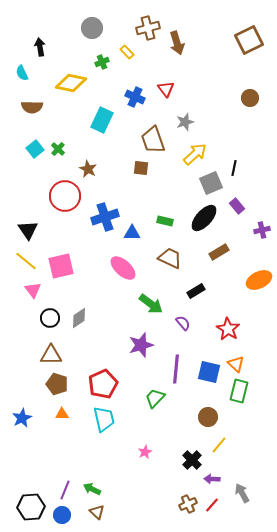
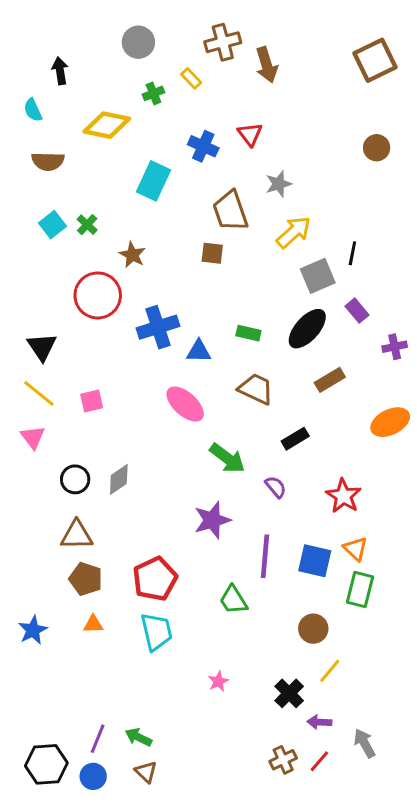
pink square: (61, 266) -> (92, 401), size x0.6
pink triangle: (33, 290) -> (33, 437), moved
green trapezoid: (155, 398) -> (233, 600), turned -75

